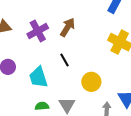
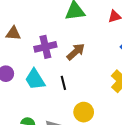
cyan trapezoid: (38, 77) -> (35, 79), moved, turned -30

